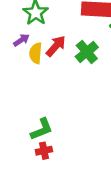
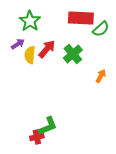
green L-shape: (42, 129) -> (48, 126), moved

